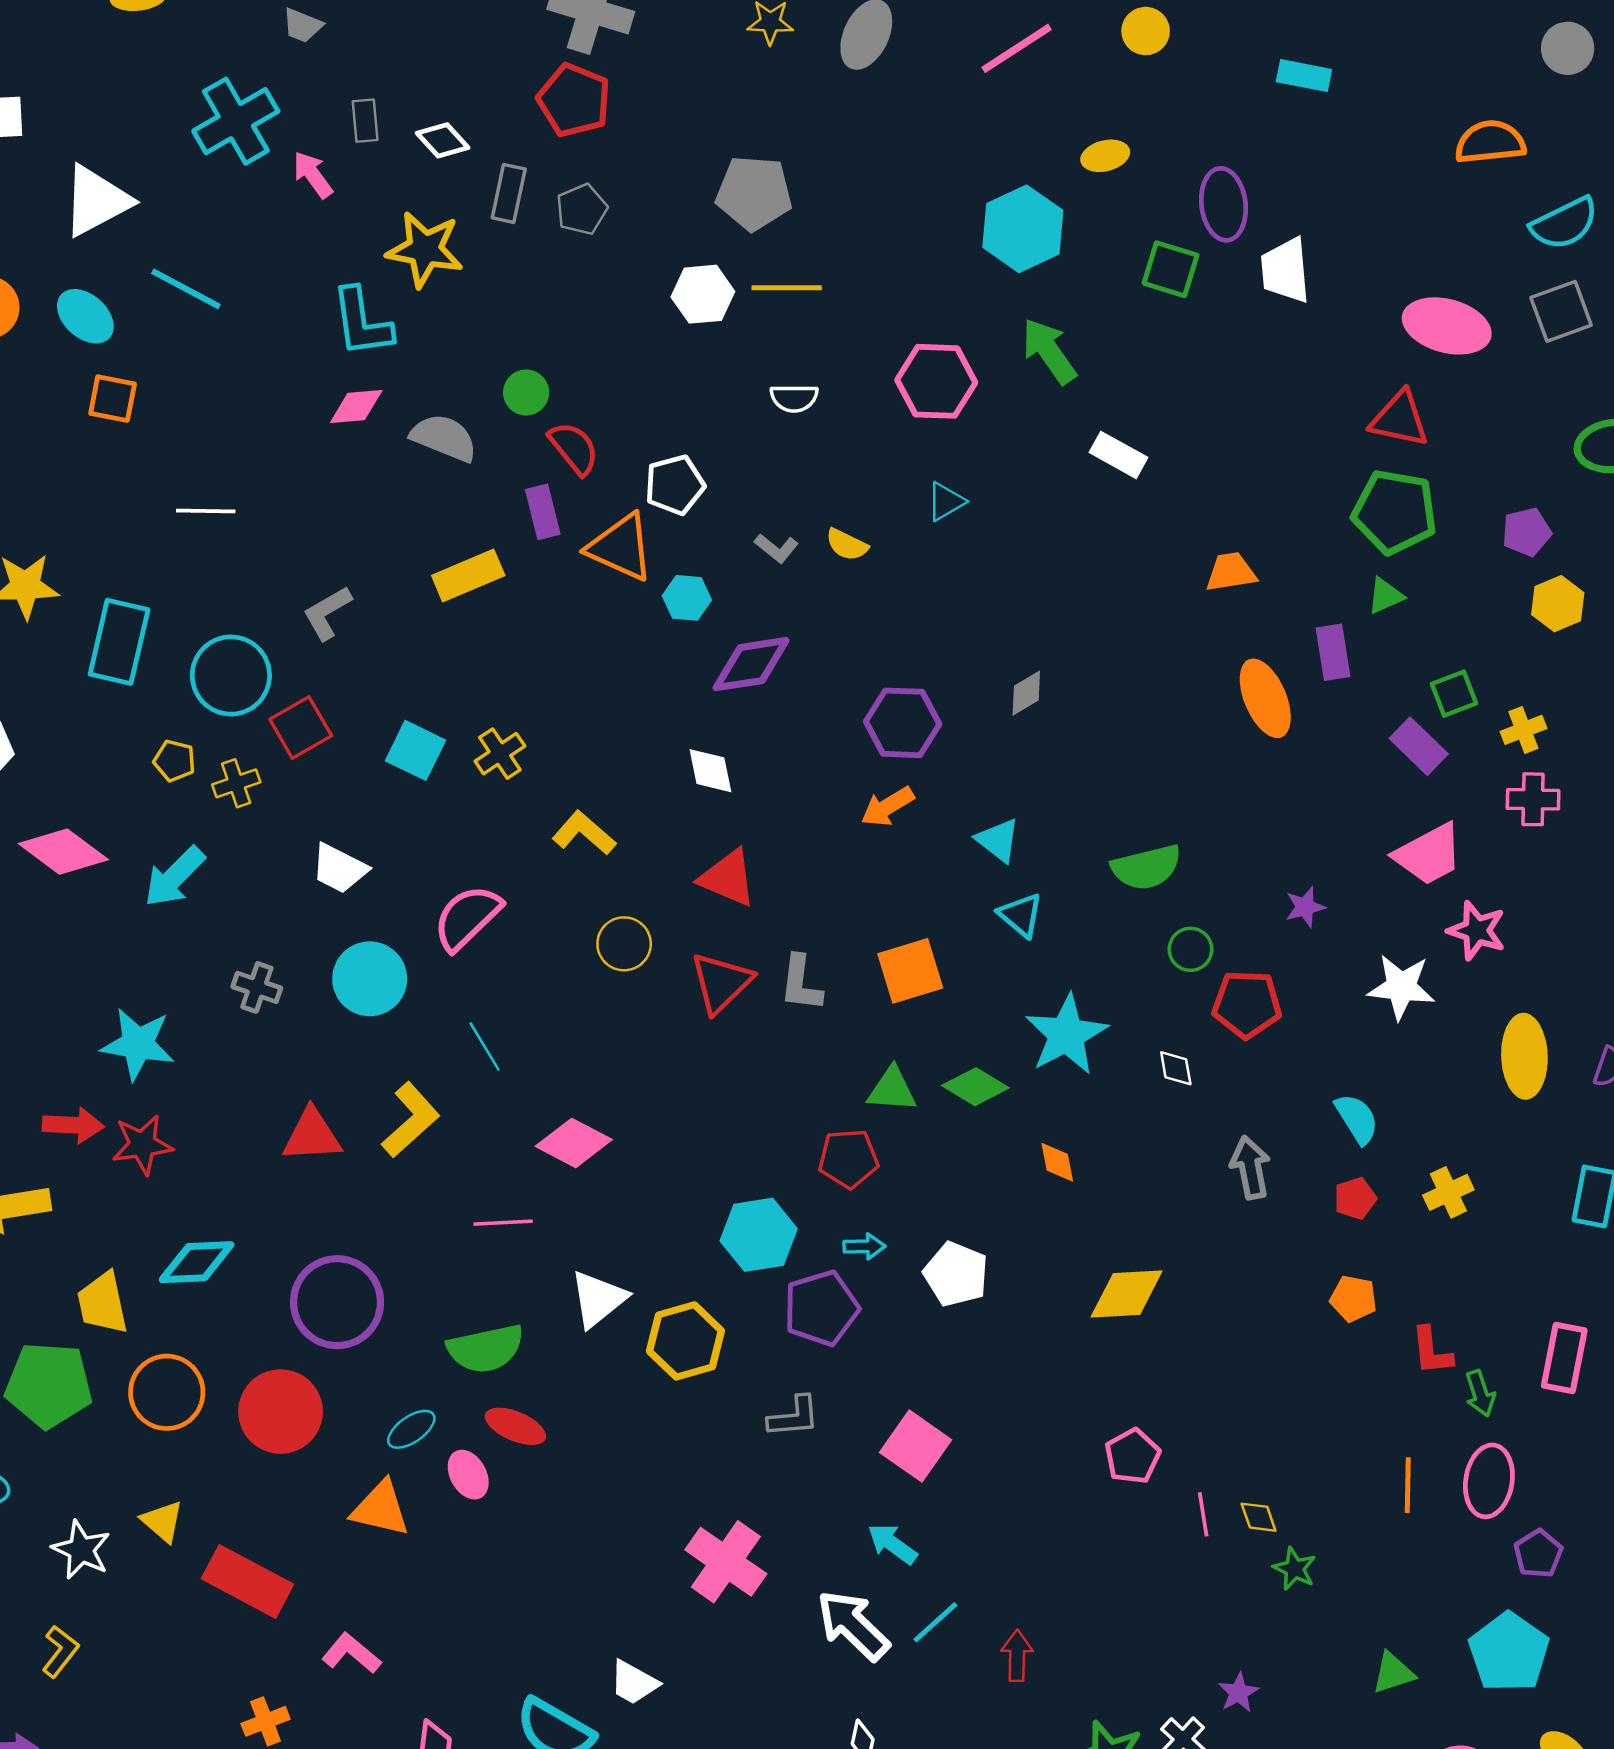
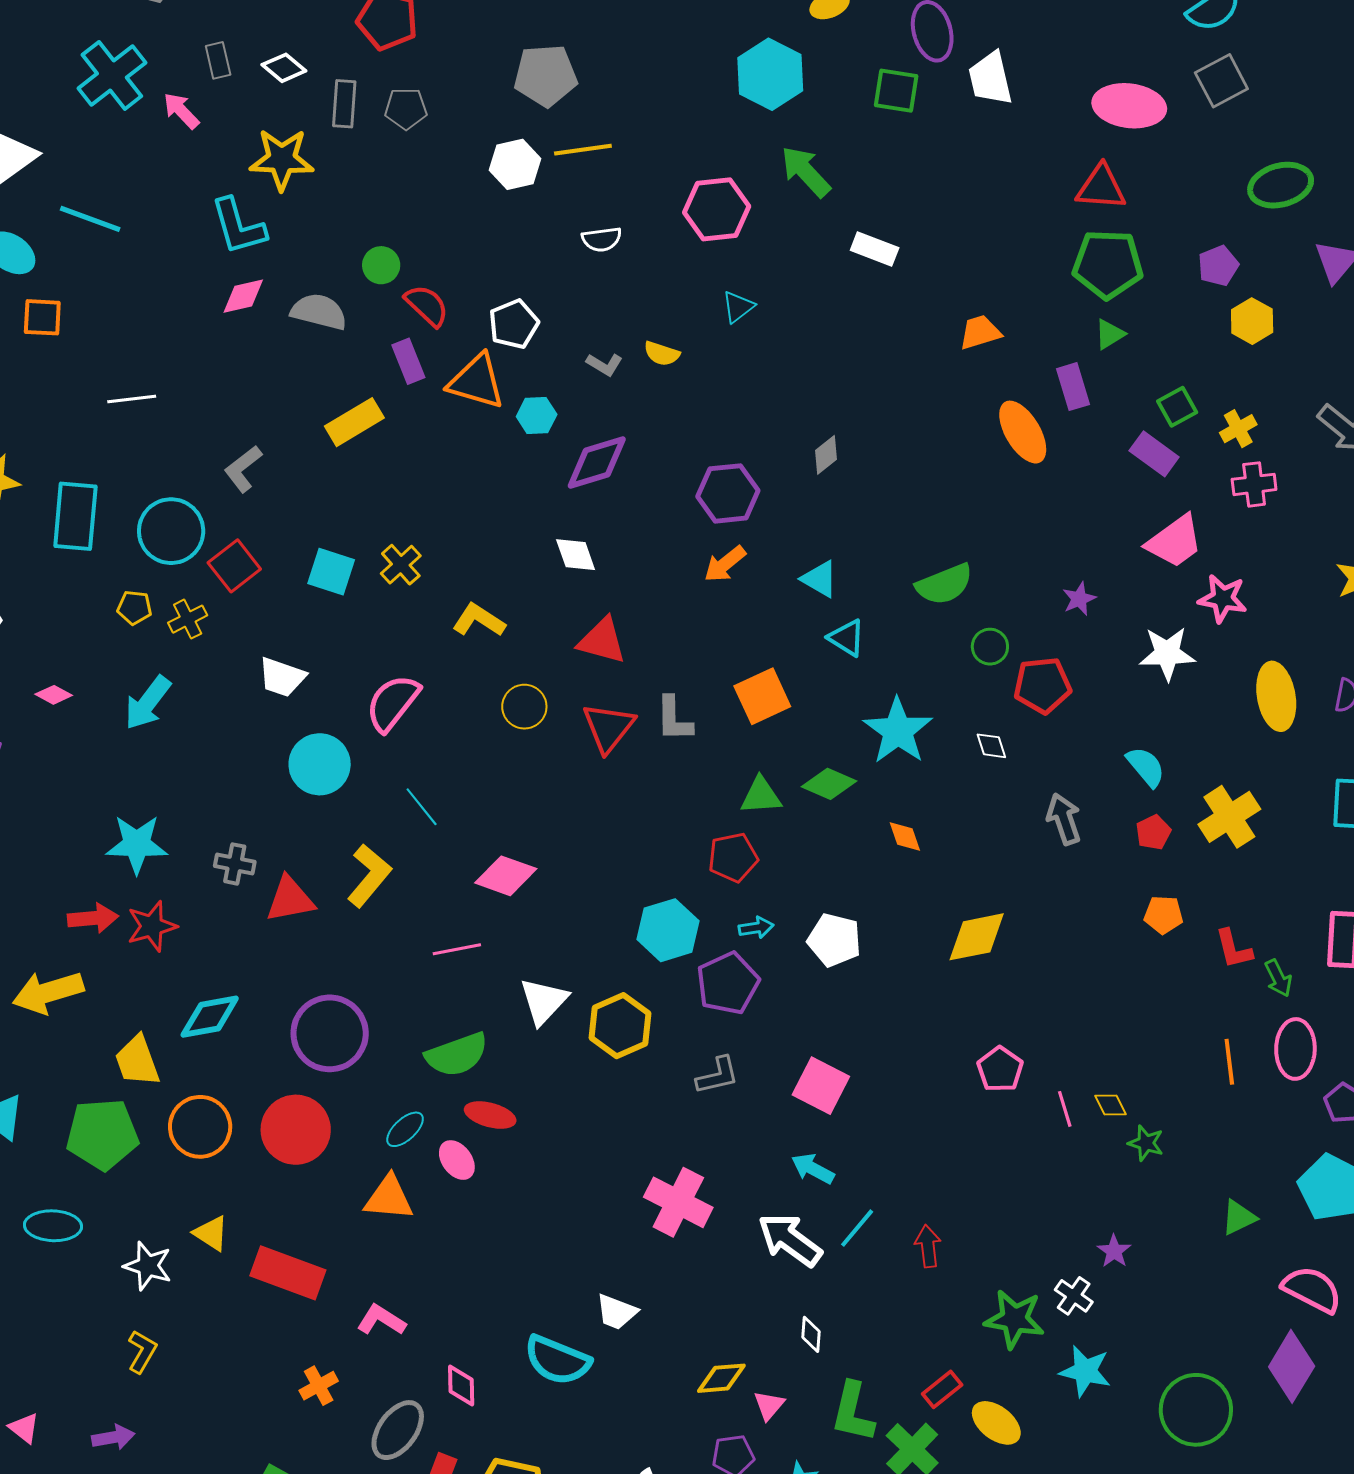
gray pentagon: (582, 209) -> (406, 109), turned 30
pink diamond: (63, 852) -> (54, 695), size x0.5
gray cross: (257, 987) -> (235, 864), moved
yellow cross: (1448, 1192) -> (1229, 817), size x1.5

